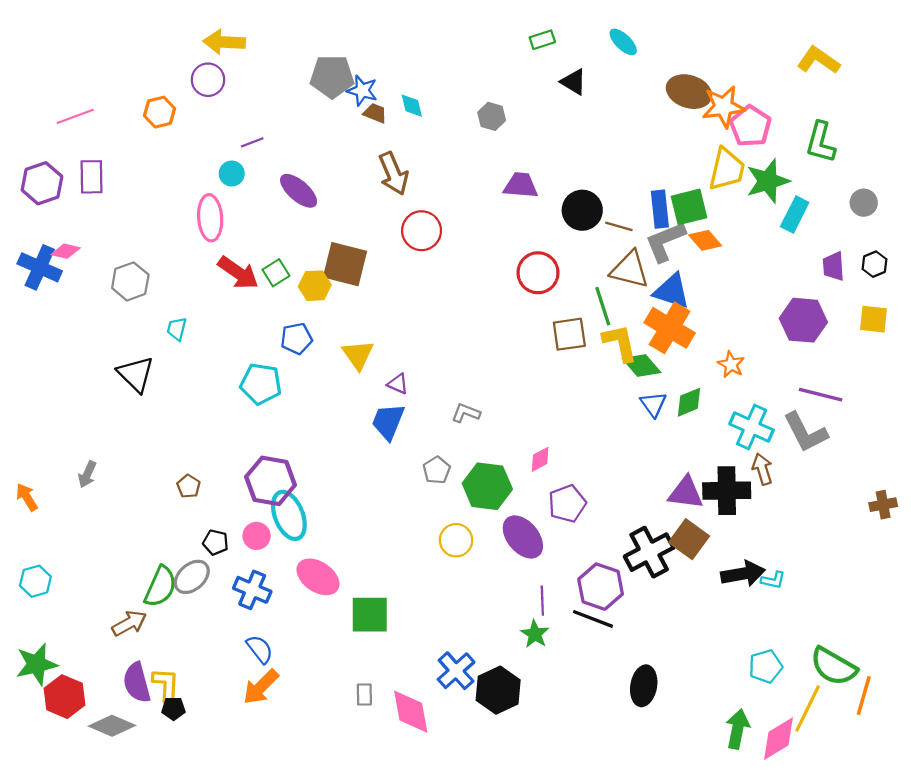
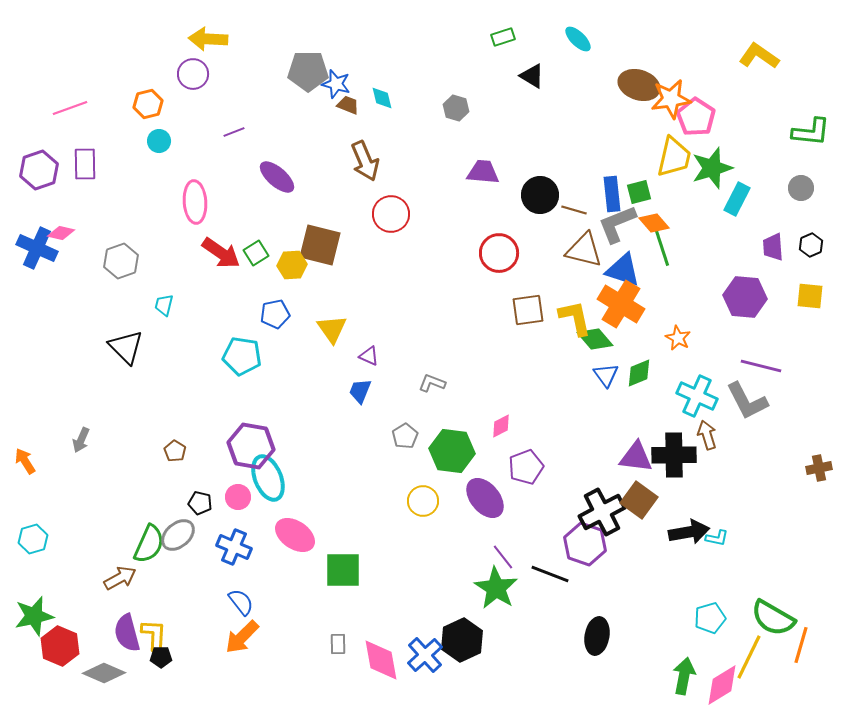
green L-shape: (821, 142) -> (811, 132), moved, turned -99
cyan circle: (232, 174) -> (159, 141), moved
green square: (689, 207) -> (639, 192), size x0.7
green line: (603, 306) -> (662, 248), moved
blue trapezoid: (388, 422) -> (360, 391), size x0.7
purple hexagon: (601, 587) -> (585, 544), moved
purple line: (542, 601) -> (503, 557), turned -36
green star: (535, 634) -> (496, 588), size x1.6
blue cross: (456, 671) -> (425, 655), moved

